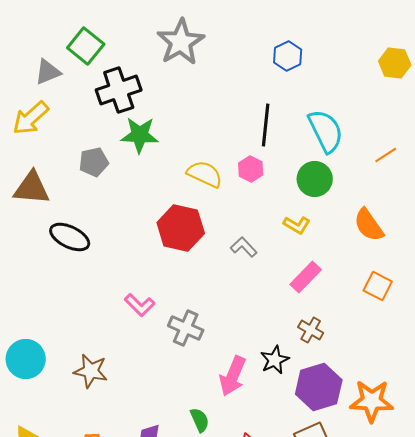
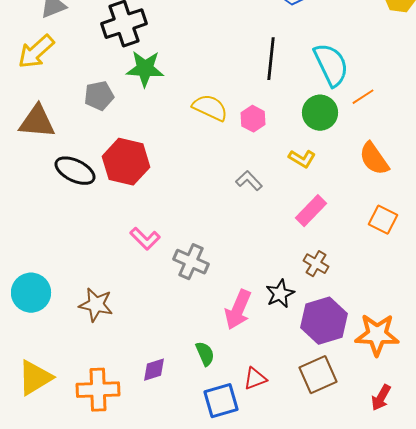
orange line: (386, 155) -> (363, 97), moved
pink hexagon: (251, 169) -> (253, 119), moved
red hexagon: (181, 228) -> (126, 162), moved

